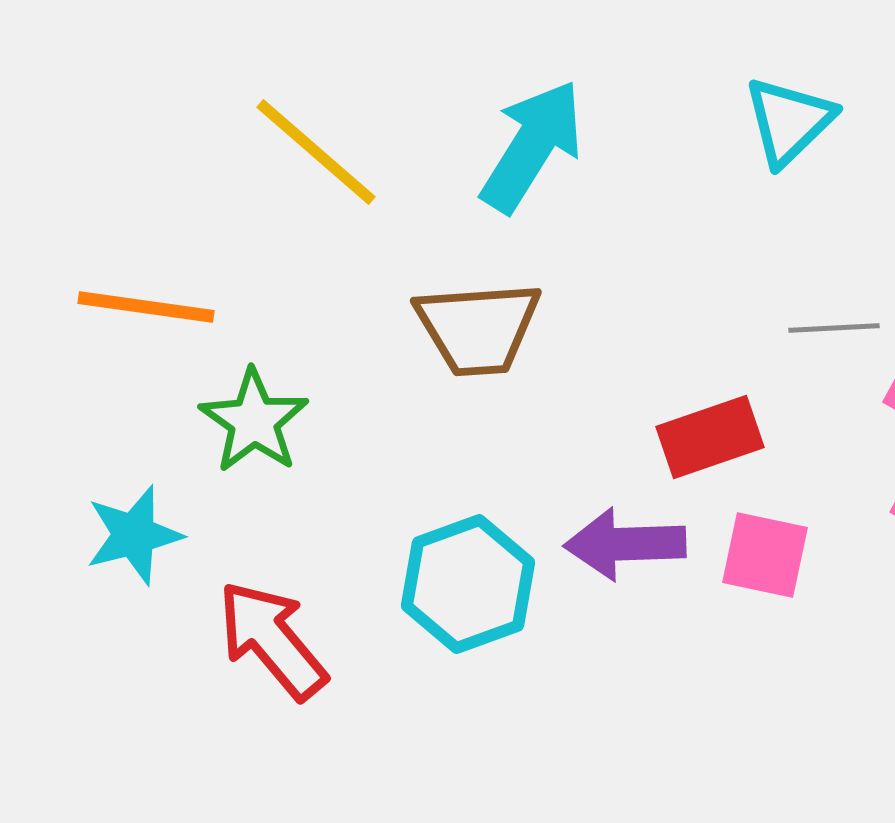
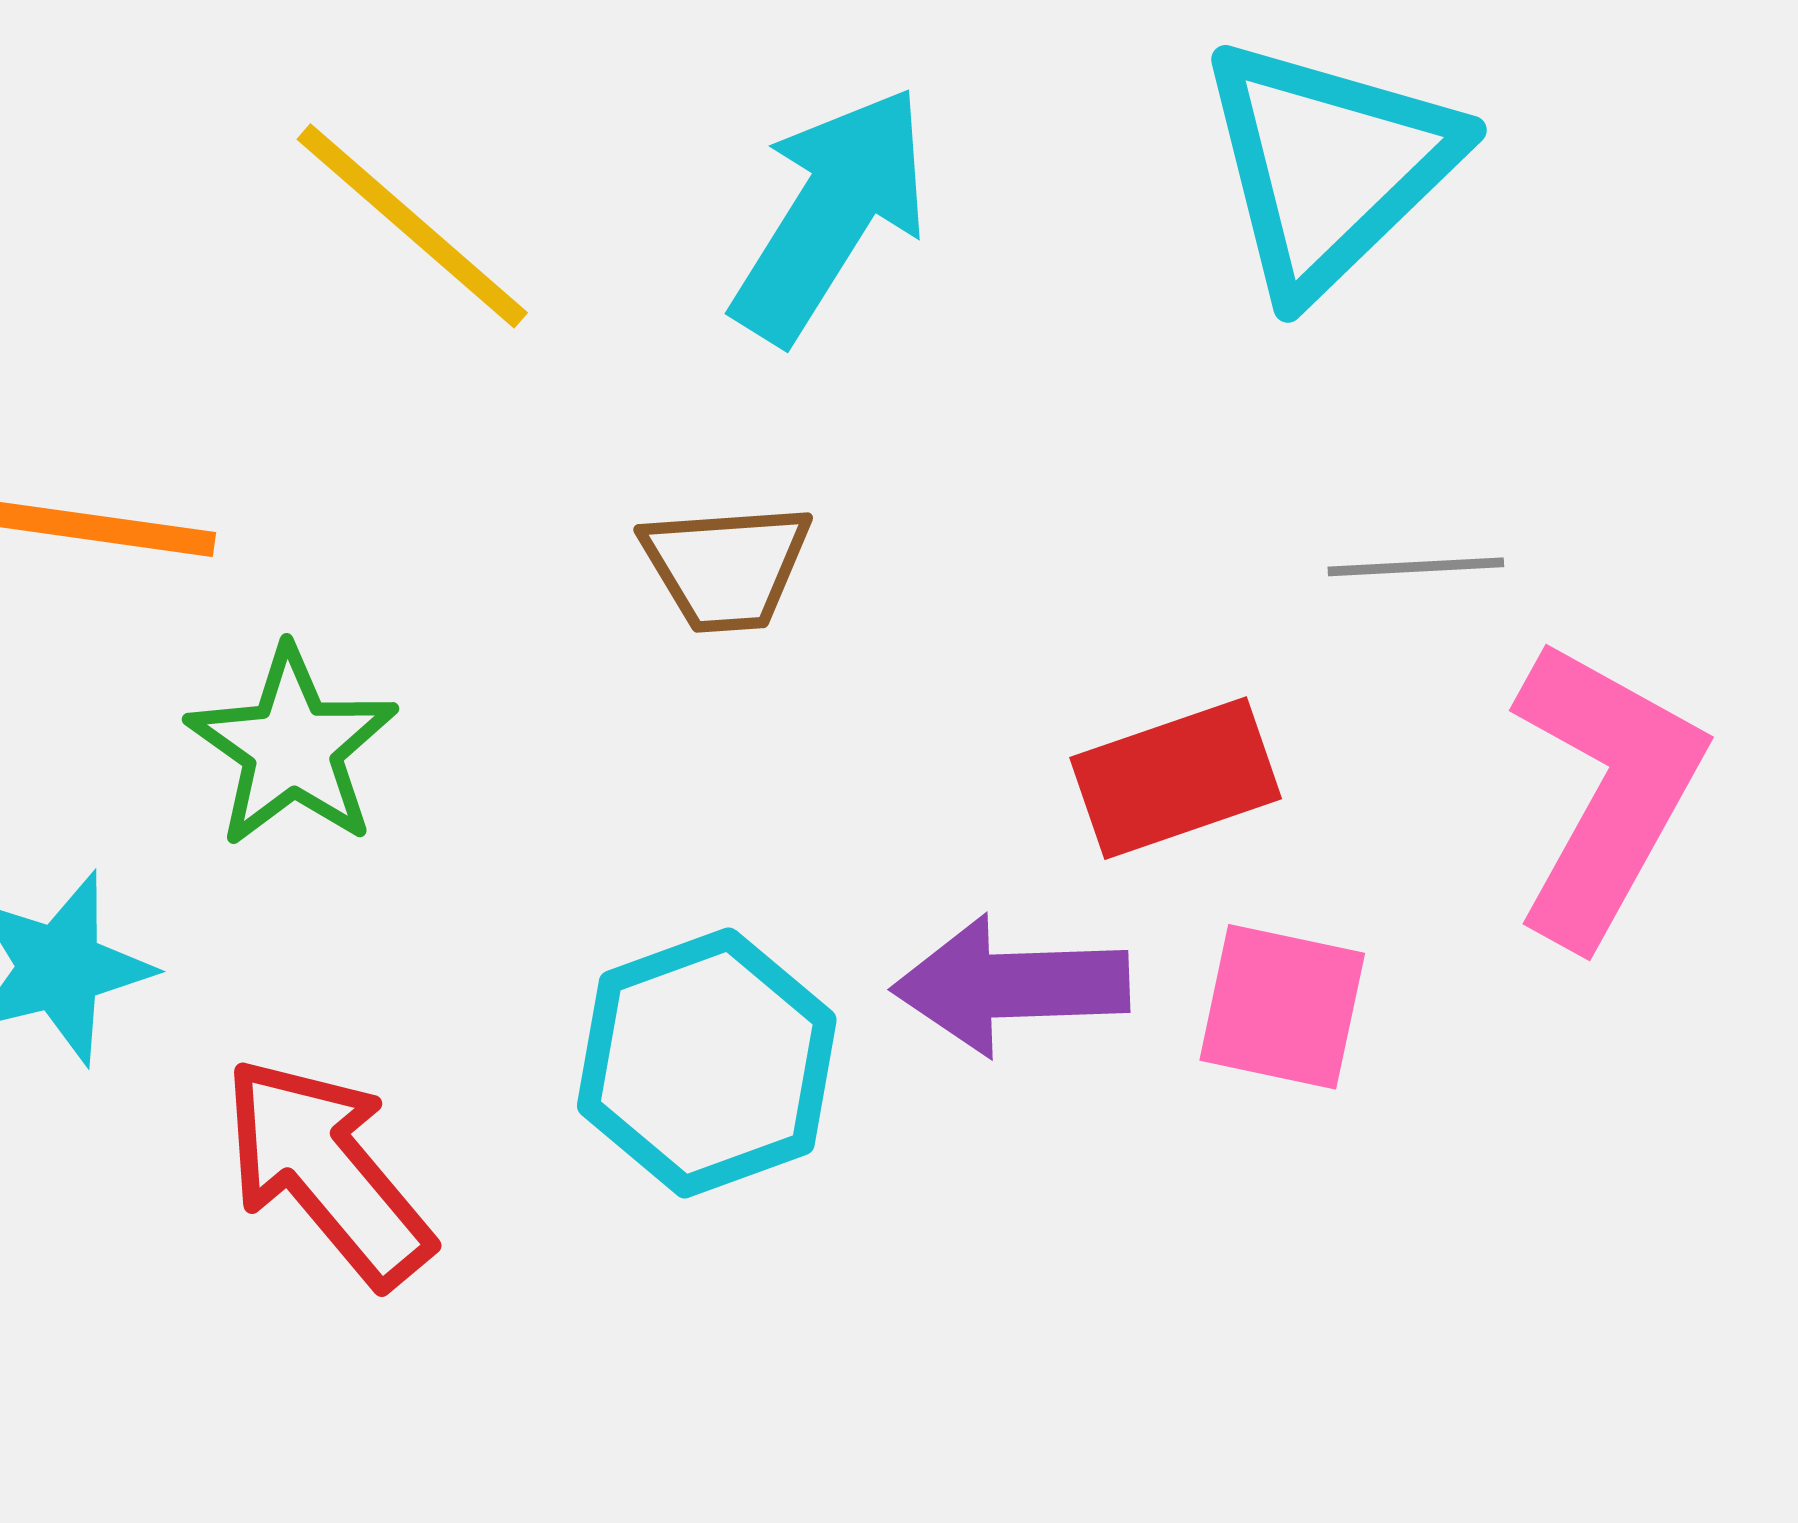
cyan triangle: (789, 121) -> (1329, 166), size x1.5
brown trapezoid: (478, 328) -> (726, 567), size x0.7

